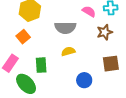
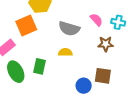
orange square: (23, 37) -> (26, 26), size x1.5
green rectangle: (41, 65) -> (40, 66), moved
blue circle: (84, 80) -> (84, 86), moved

